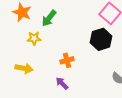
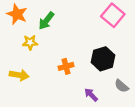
black hexagon: (101, 39) -> (103, 59), moved
purple arrow: (62, 83) -> (91, 95), moved

